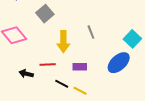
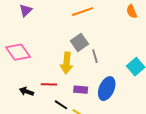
gray square: (45, 14) -> (79, 42), moved
blue ellipse: (119, 63) -> (107, 89), moved, turned -30

